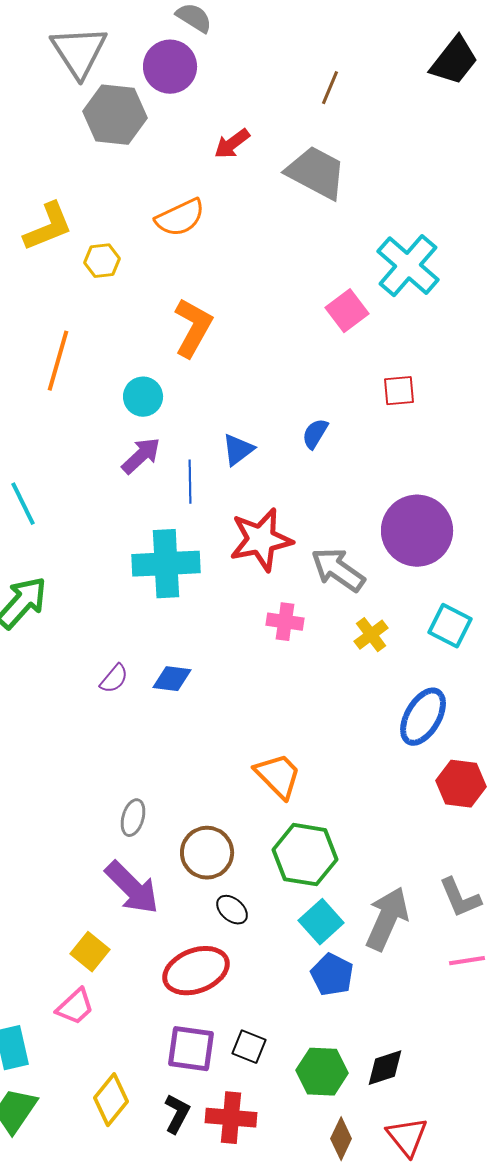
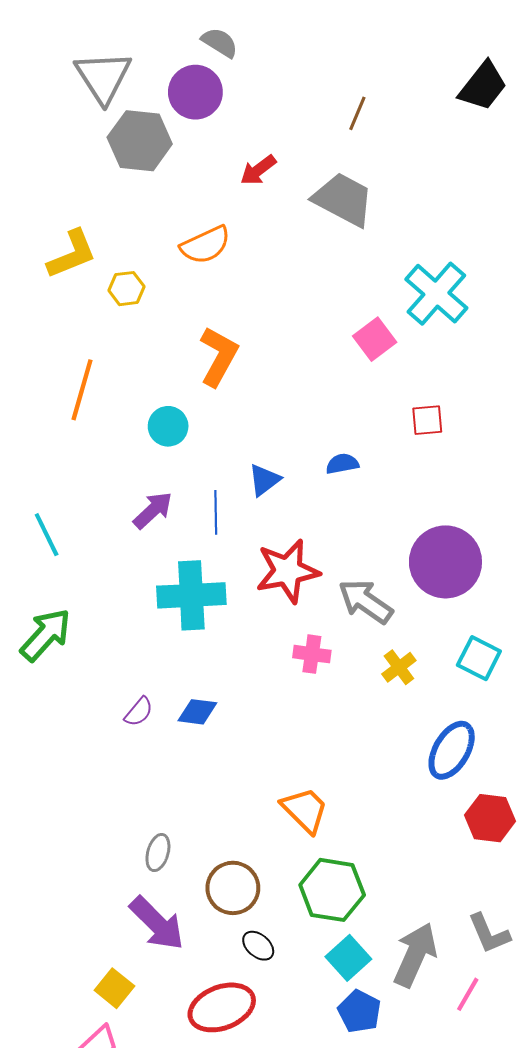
blue semicircle: (315, 434) -> (342, 464), turned 48
purple arrow: (141, 456) -> (153, 510), moved
pink line: (467, 961) -> (468, 994), moved, turned -51

